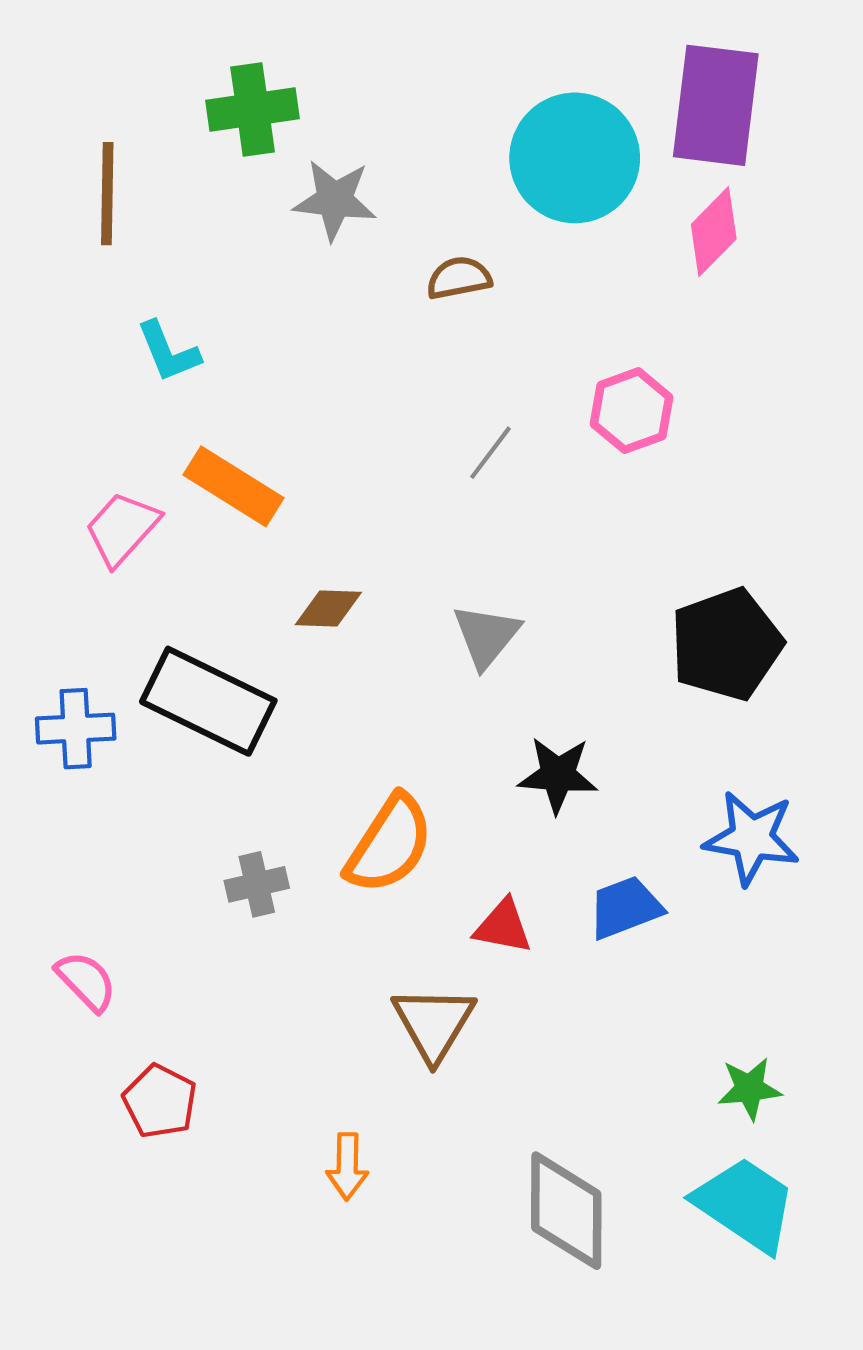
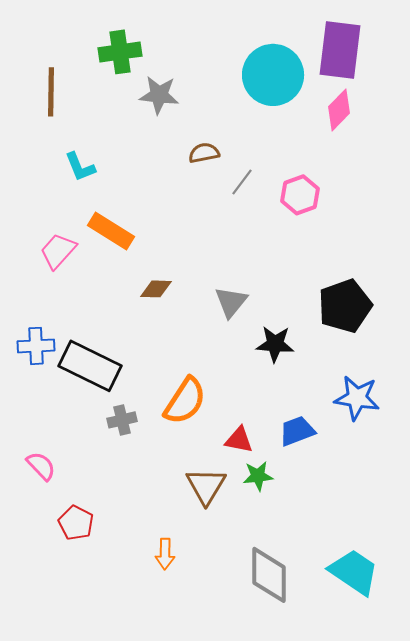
brown semicircle: (459, 278) -> (204, 153), moved
gray line: (490, 453) -> (242, 182), moved
black rectangle: (208, 701) -> (90, 366), moved
black star: (558, 775) -> (275, 344), moved
green star: (749, 1089) -> (258, 476), moved

